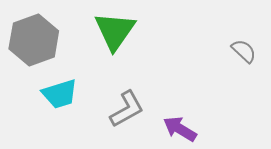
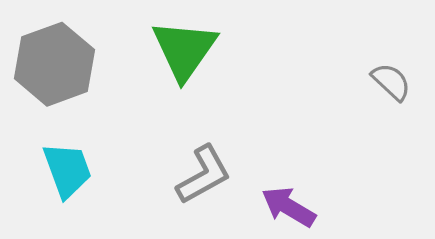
cyan trapezoid: (60, 94) -> (67, 170), moved, turned -93

